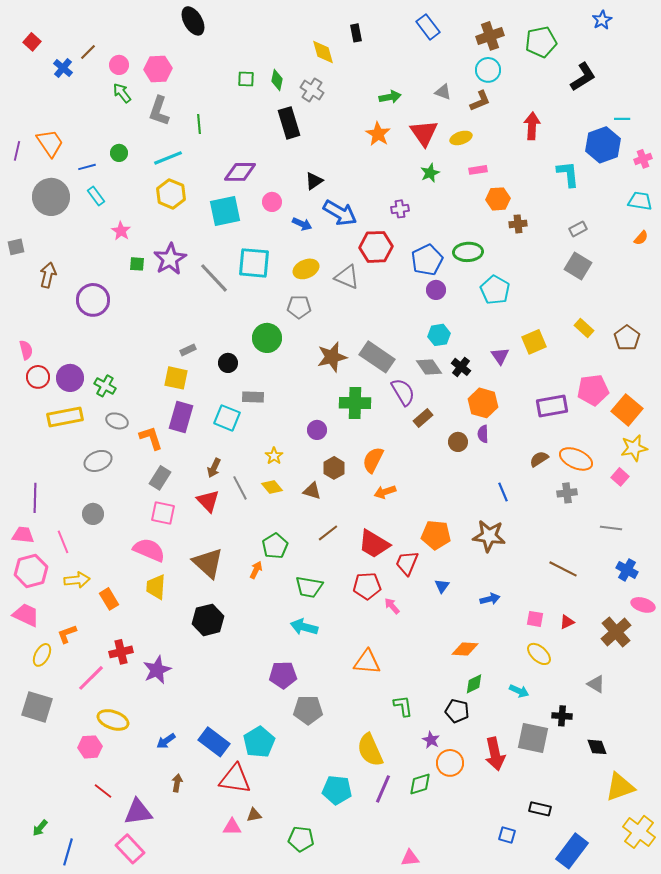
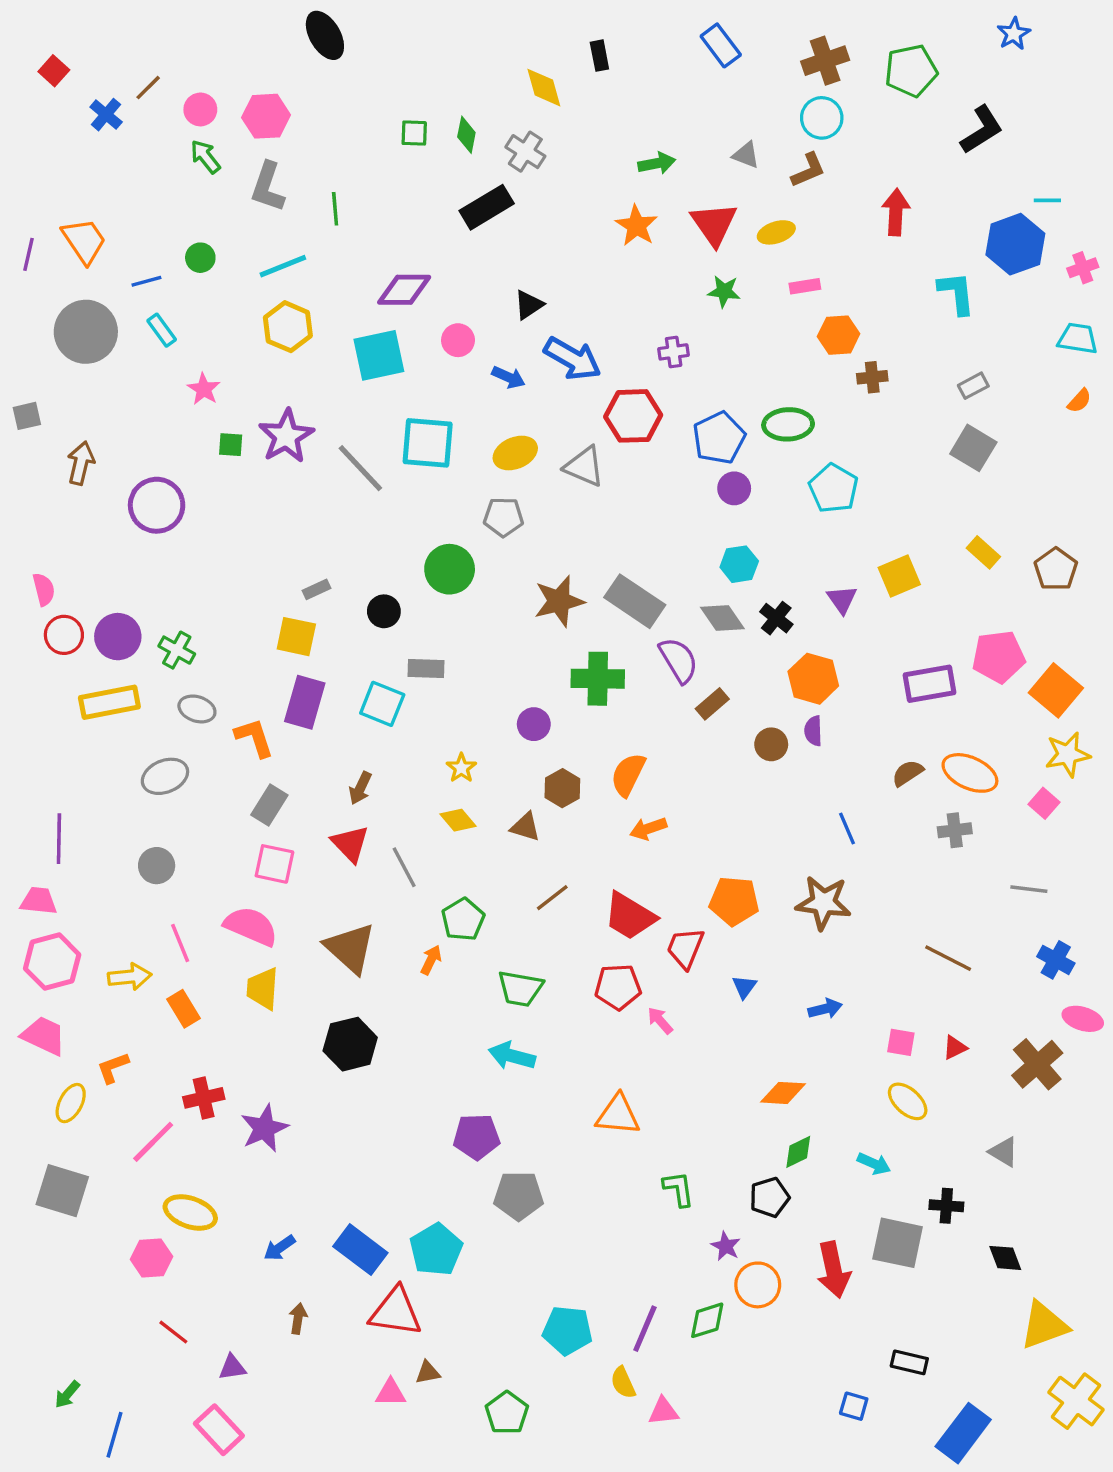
black rectangle: (289, 123) -> (487, 207), turned 76
green star: (430, 173) -> (724, 291), turned 30
gray line: (240, 488) -> (404, 867), moved
pink line: (63, 542) -> (180, 943), moved
black pentagon: (457, 711) -> (770, 1197), turned -30
yellow semicircle: (370, 750) -> (623, 1383), moved, size x0.6
purple triangle: (138, 812) -> (232, 1367), size x0.6
green pentagon: (301, 839) -> (507, 1413), turned 30
pink triangle: (410, 858) -> (663, 1411), moved

